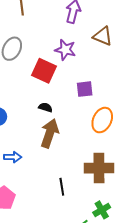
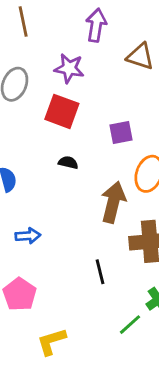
purple star: (65, 50) -> (69, 68), moved
brown arrow: (50, 133) -> (113, 202), moved

